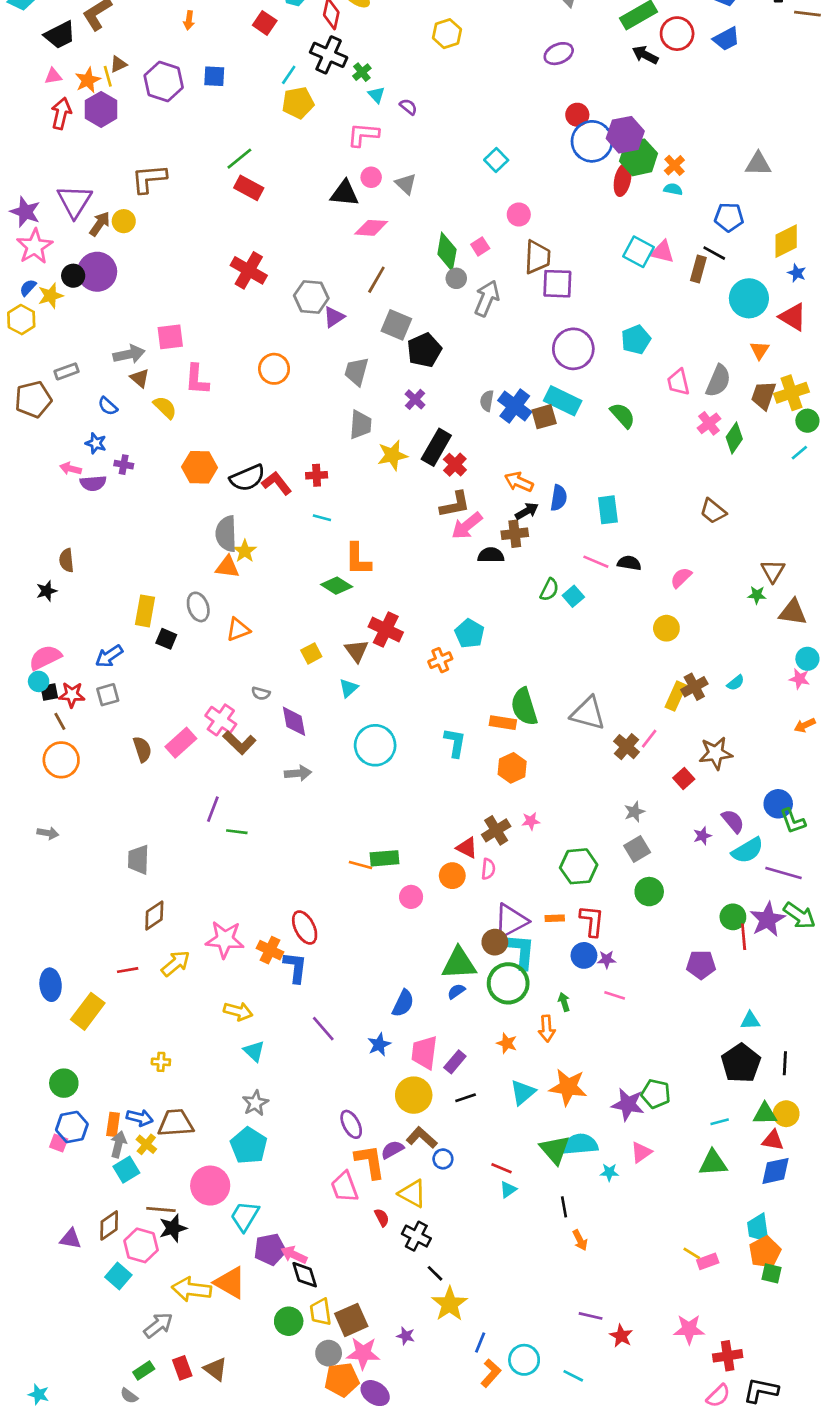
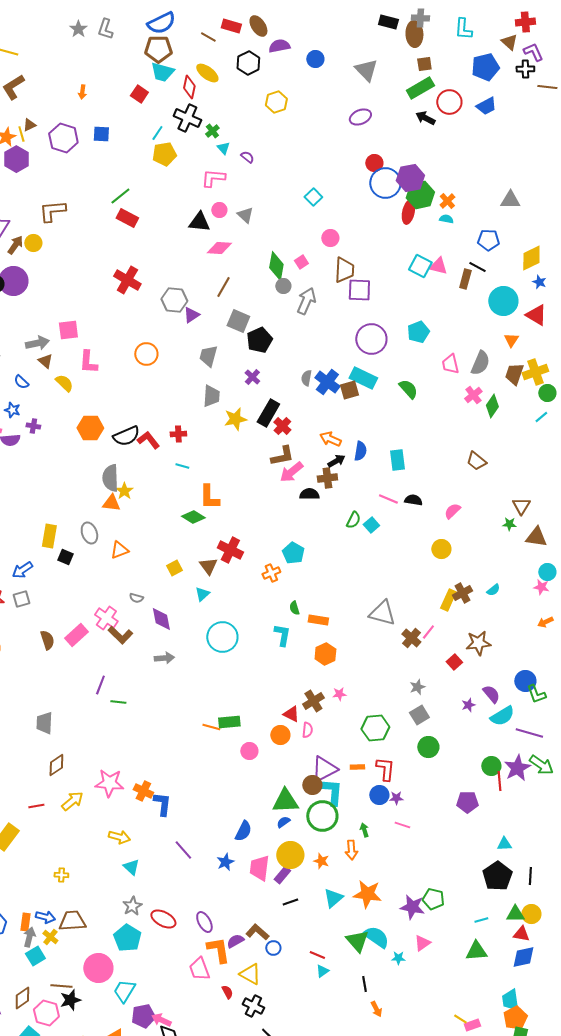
green semicircle: (524, 707) -> (294, 608), moved, size x0.5
red ellipse: (305, 927) -> (163, 919), moved, turned -35
yellow circle: (414, 1095) -> (290, 855), moved
cyan semicircle: (580, 1144) -> (376, 937), turned 40

